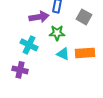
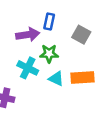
cyan cross: (29, 45) -> (28, 68), moved

